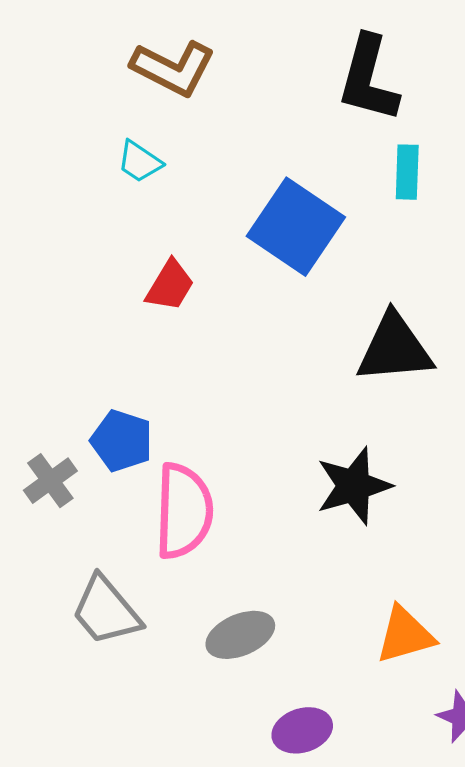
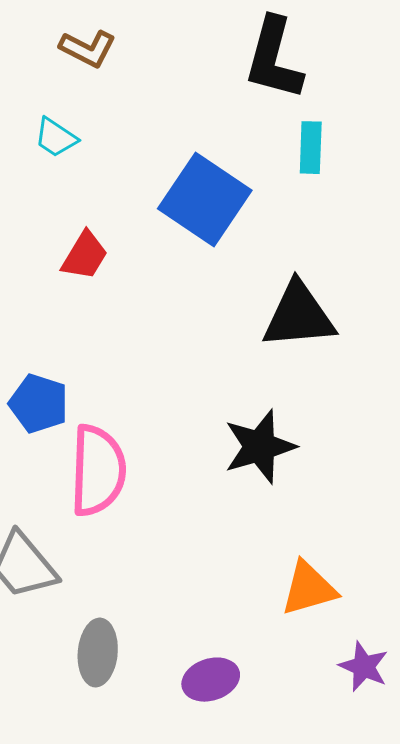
brown L-shape: (173, 68) -> (88, 49), size x0.7
gray ellipse: (240, 635) -> (98, 653), moved, turned -62

